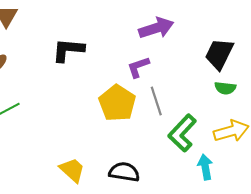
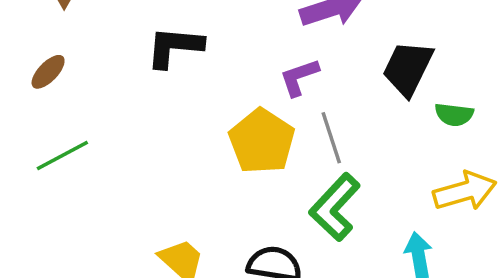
black trapezoid: (219, 54) -> (408, 68), moved
green L-shape: (182, 133) -> (335, 207), moved

